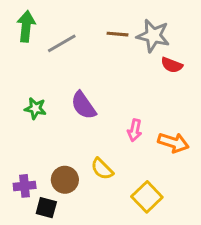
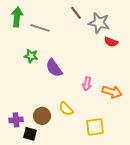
brown line: (118, 34) -> (76, 13), moved, turned 48
gray line: (62, 43) -> (40, 28), turned 48
green star: (35, 108) -> (31, 56), moved
yellow square: (147, 197) -> (95, 127), turned 36

